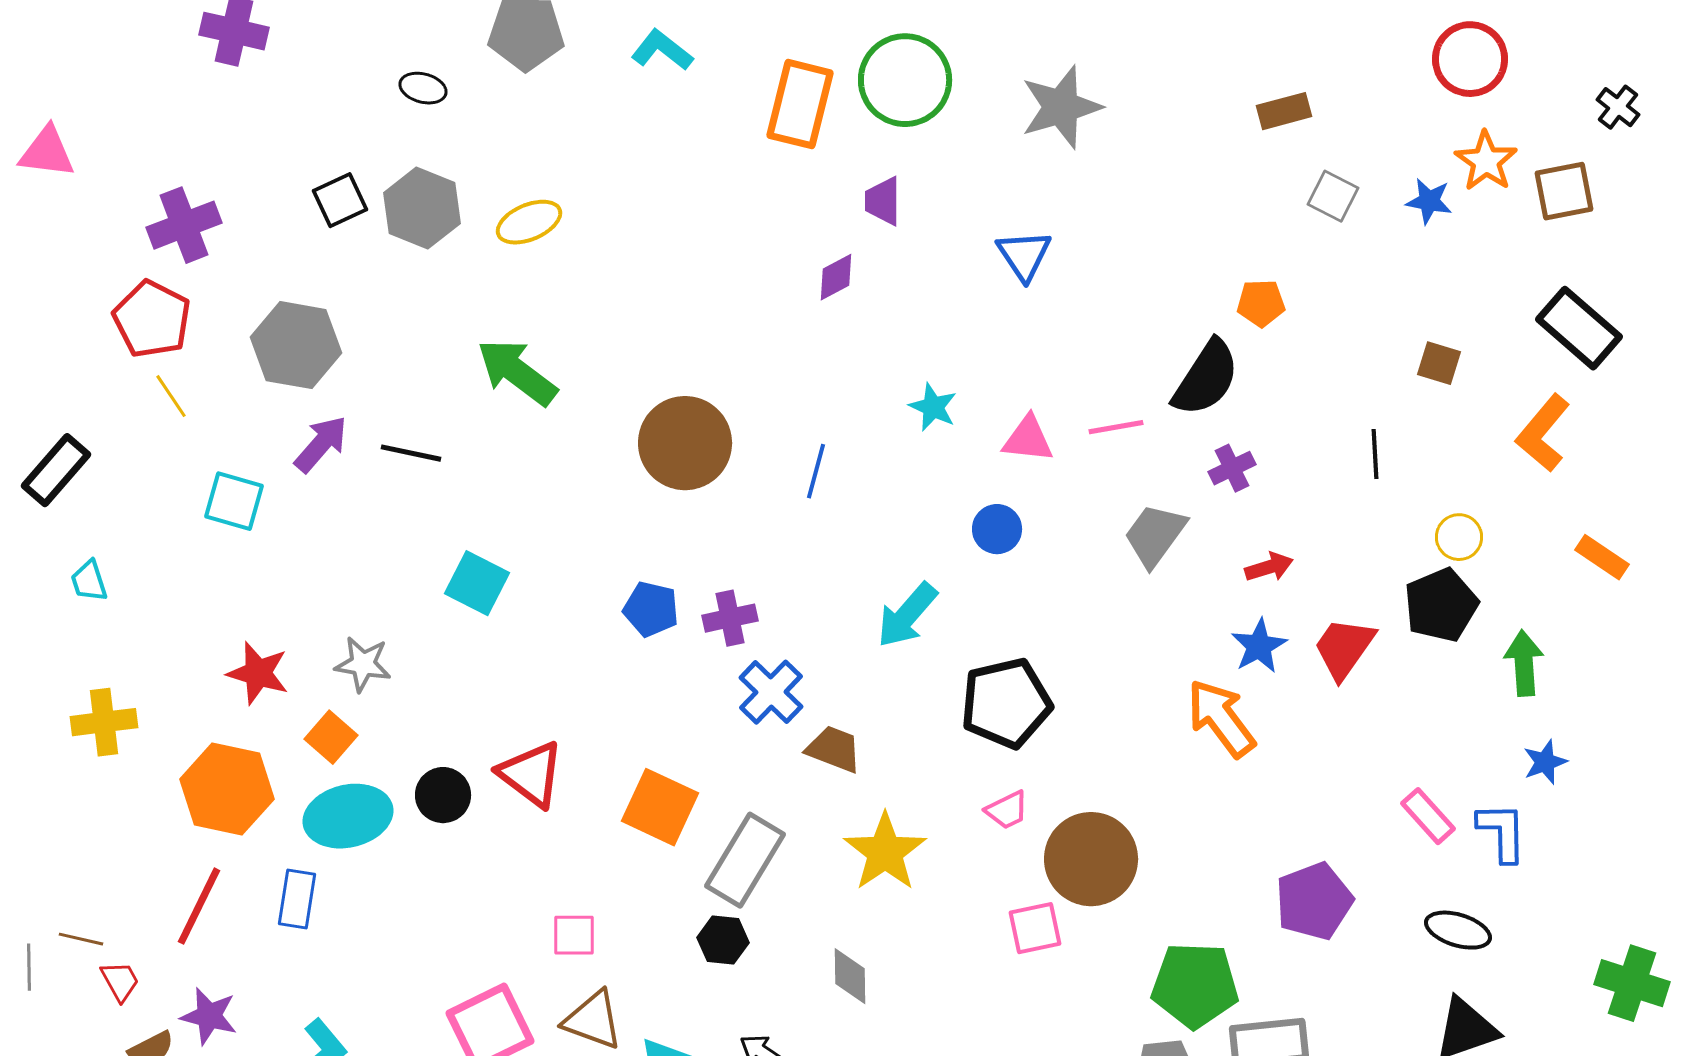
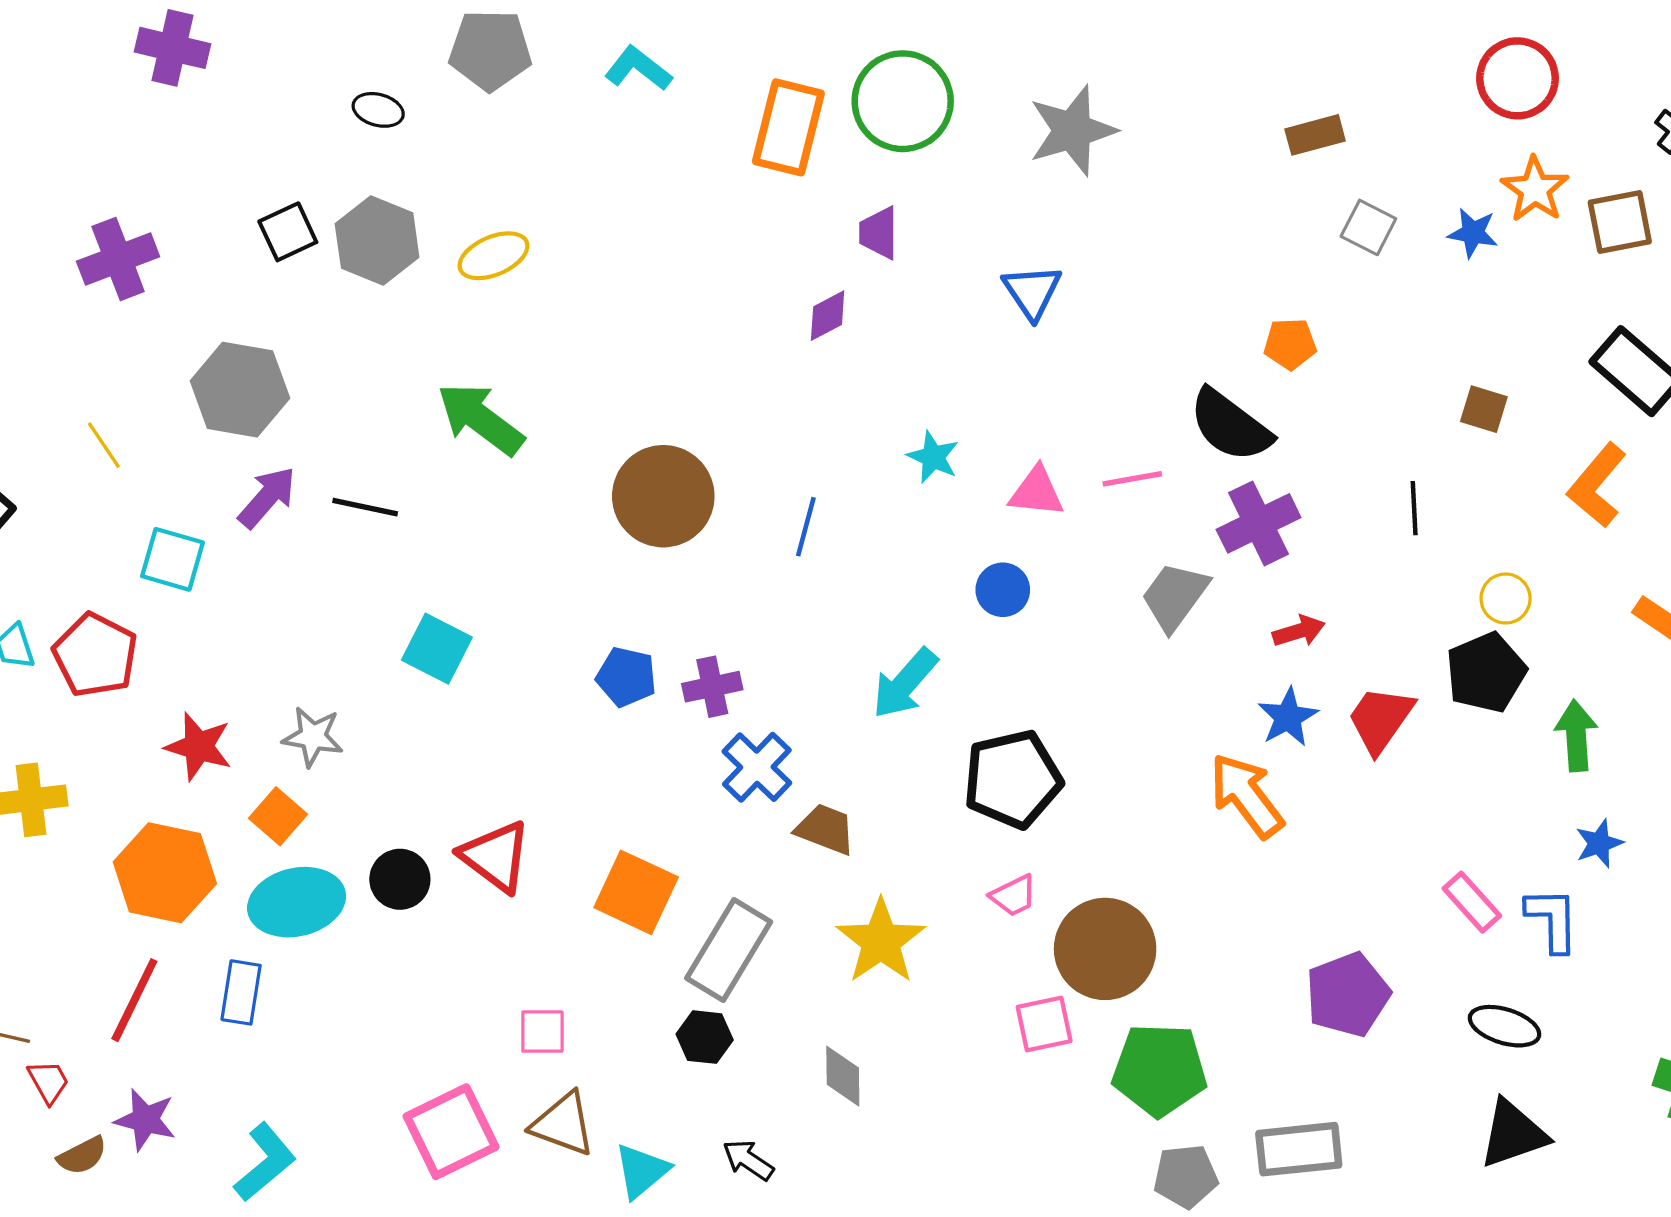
red pentagon: (152, 319) -> (95, 655), moved
black semicircle: (1206, 378) -> (1230, 425), turned 94
purple cross: (1232, 468) -> (1259, 523), size x1.6
green pentagon: (1195, 985) -> (1159, 1070), moved

